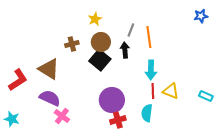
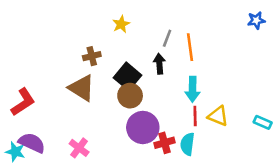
brown circle: (101, 42) -> (130, 96), moved
brown triangle: (49, 69) -> (82, 88), moved
purple semicircle: (50, 98) -> (32, 143), moved
red cross: (118, 120) -> (164, 143), moved

